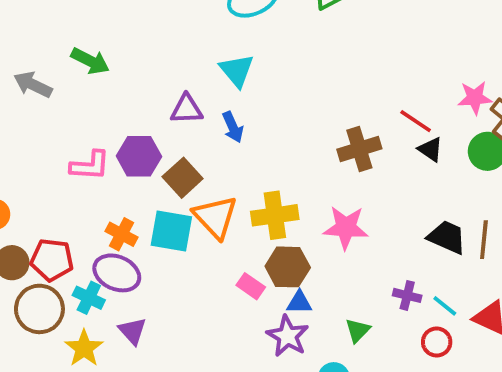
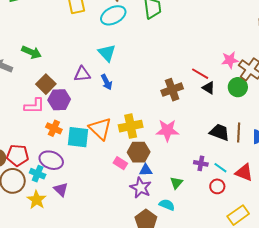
brown square: (183, 178) -> (46, 84), moved
orange cross: (121, 234) -> (54, 128), moved

